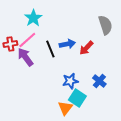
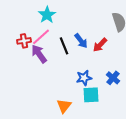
blue arrow: (67, 44) -> (81, 41), turned 63
cyan square: (77, 98) -> (91, 95), turned -36
orange triangle: (65, 108) -> (64, 106), moved

